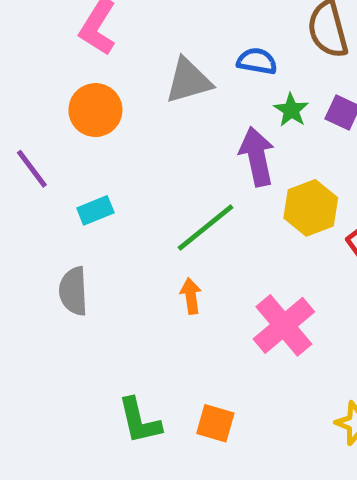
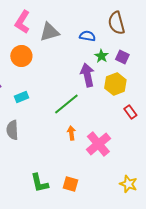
gray triangle: (188, 81) -> (49, 32), moved
yellow hexagon: (311, 208) -> (115, 84), moved
orange arrow: (191, 296) -> (71, 133), moved

